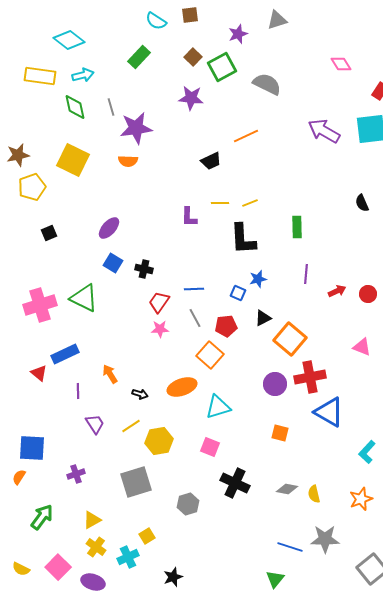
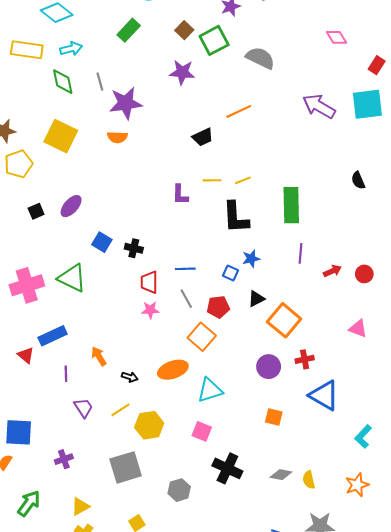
green rectangle: (297, 227) -> (291, 205), size x1.6
purple ellipse: (109, 228) -> (71, 206), moved
red trapezoid: (159, 302) -> (149, 282), turned -35
red cross: (310, 377) -> (305, 359), size x0.6

